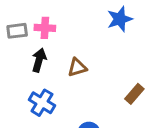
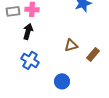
brown triangle: (77, 67) -> (71, 45), moved

